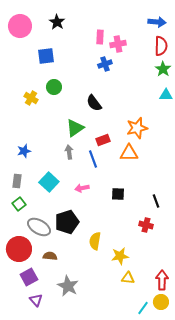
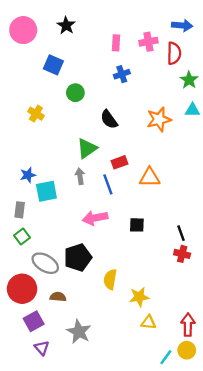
pink cross: (118, 44) -> (148, 42), moved
red semicircle: (161, 46) -> (174, 53), moved
blue square: (46, 56) -> (53, 65), turned 30
green circle: (54, 87) -> (75, 93), moved
orange star: (137, 128) -> (159, 119), moved
cyan square: (49, 182) -> (46, 191), moved, turned 36
pink arrow: (82, 188) -> (95, 218), size x1.5
red cross: (146, 225) -> (182, 254), moved

